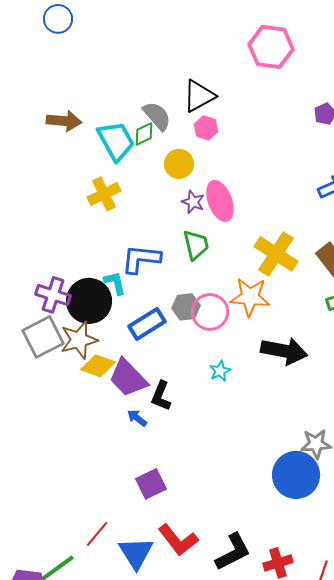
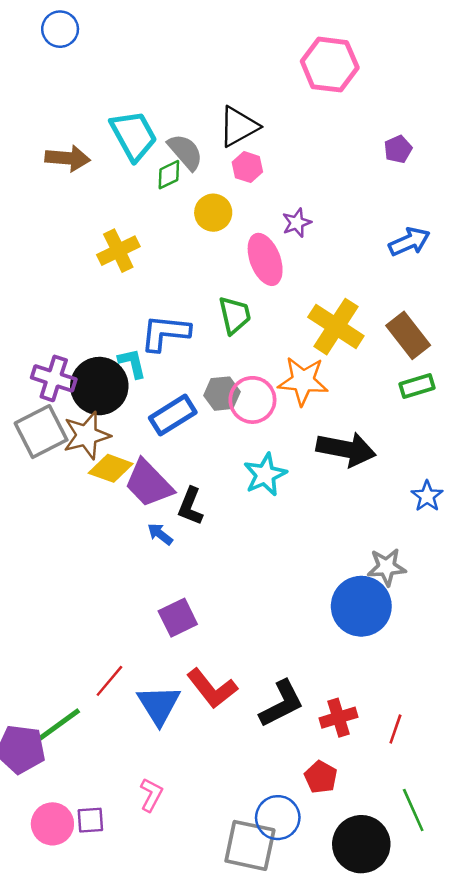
cyan trapezoid: (116, 141) -> (133, 135), moved
purple star: (193, 202) -> (297, 223), moved, turned 30
cyan star: (220, 371) -> (265, 475), size x1.6

